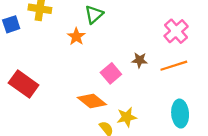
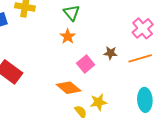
green triangle: (94, 14) -> (72, 13), turned -30
orange star: (76, 36) -> (68, 36), moved

